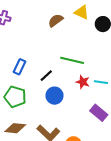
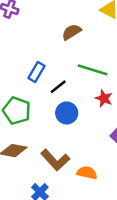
brown semicircle: (56, 20) -> (72, 32), moved
blue rectangle: (20, 67) -> (36, 72), moved

